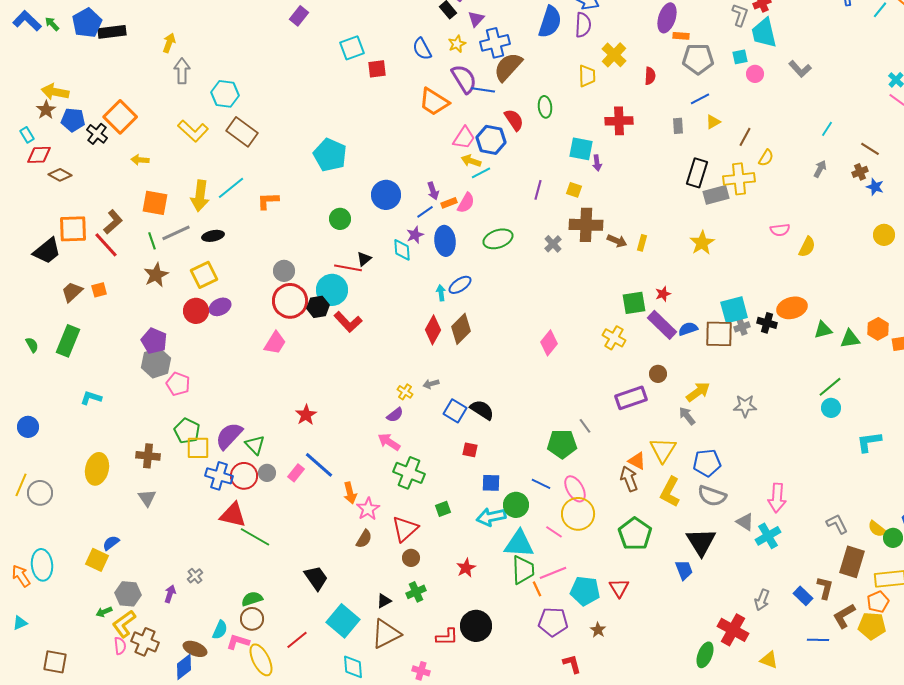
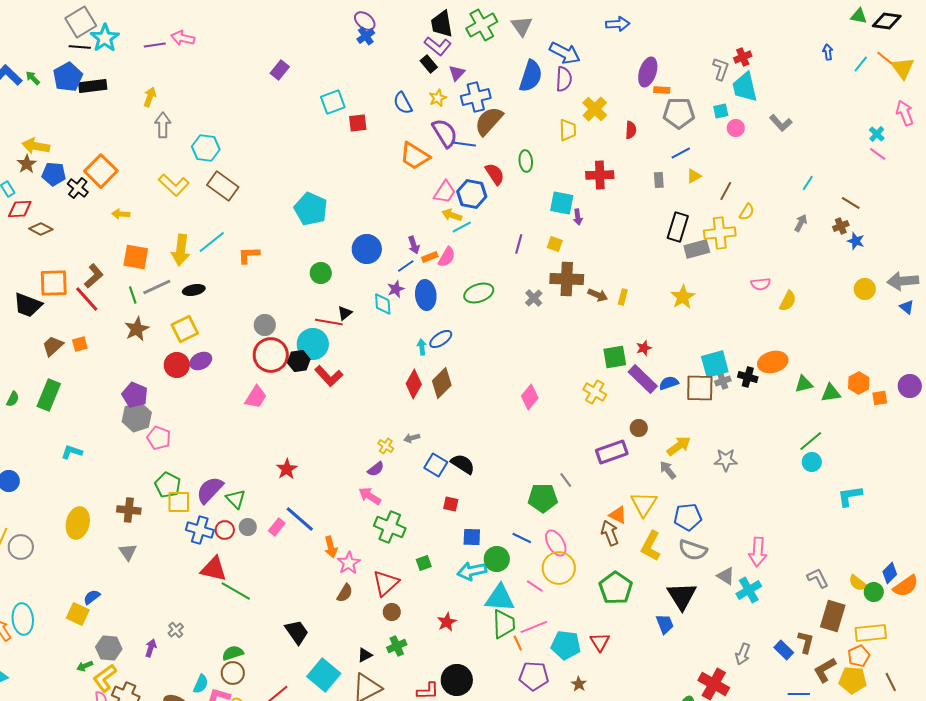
black trapezoid: (47, 251) -> (28, 305), turned 60
green semicircle: (32, 345) -> (13, 399), turned 56
red circle: (244, 476) -> (225, 530), size x0.7

